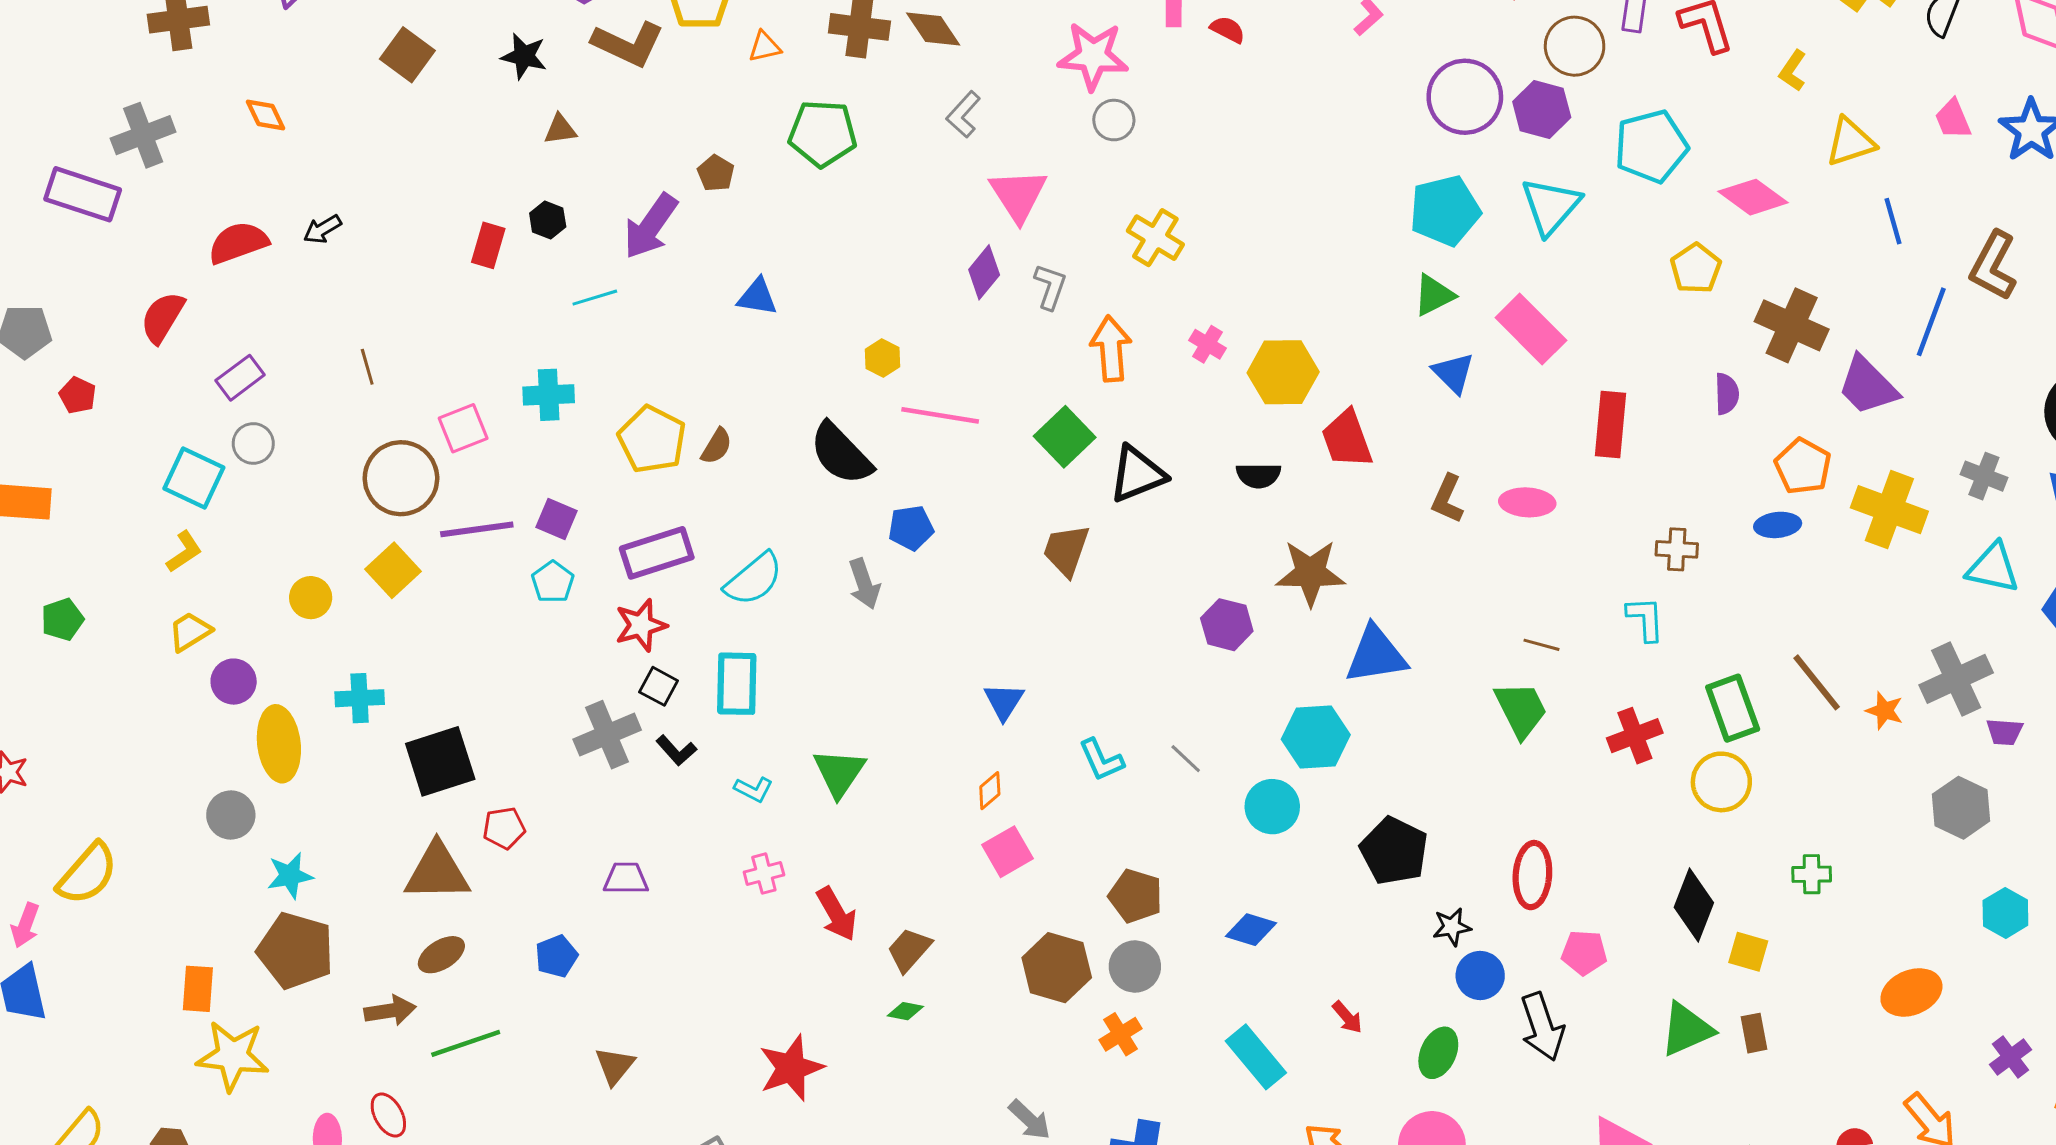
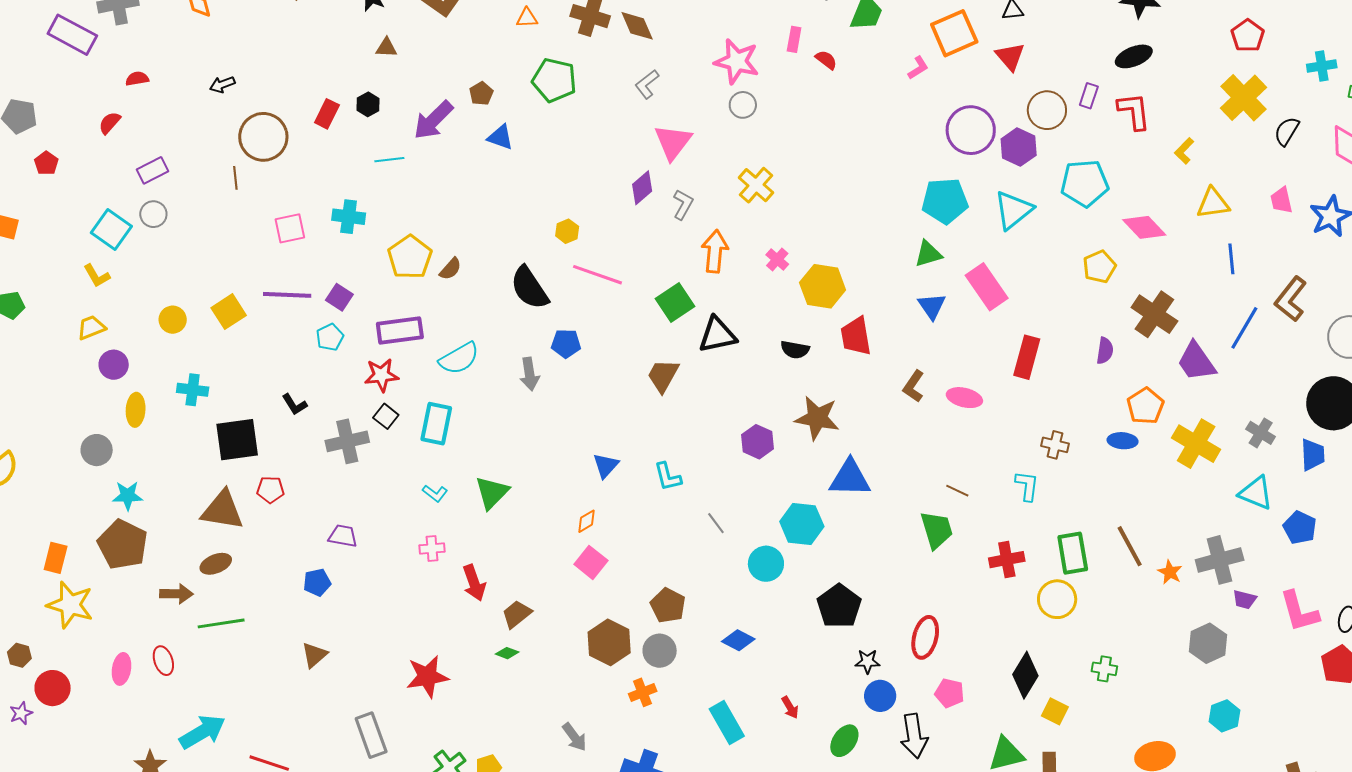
red semicircle: (238, 243) -> (137, 79), moved, size x0.6
blue triangle: (757, 297) -> (500, 137), moved
red semicircle: (163, 317) -> (110, 123), size x0.7
brown circle: (401, 478) -> (263, 137), moved
yellow L-shape: (184, 552) -> (97, 276), turned 84
yellow ellipse: (279, 744) -> (136, 410), size x0.7
black L-shape: (676, 750) -> (295, 404), moved
cyan L-shape: (1101, 760) -> (668, 477), moved
pink square: (1008, 852) -> (591, 562), turned -32
blue pentagon: (556, 956) -> (317, 582), moved

